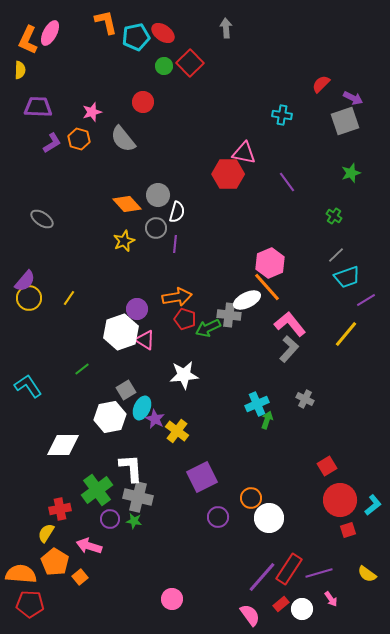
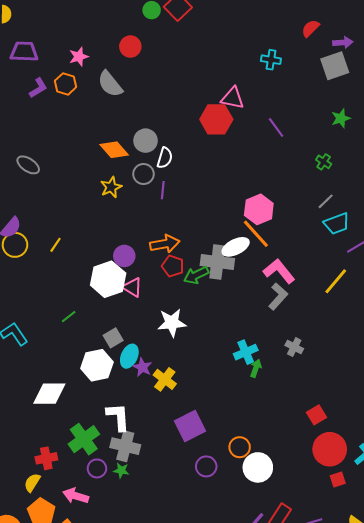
purple arrow: (353, 98) -> (343, 42), turned -30
gray cross: (229, 315) -> (217, 262), size x1.4

